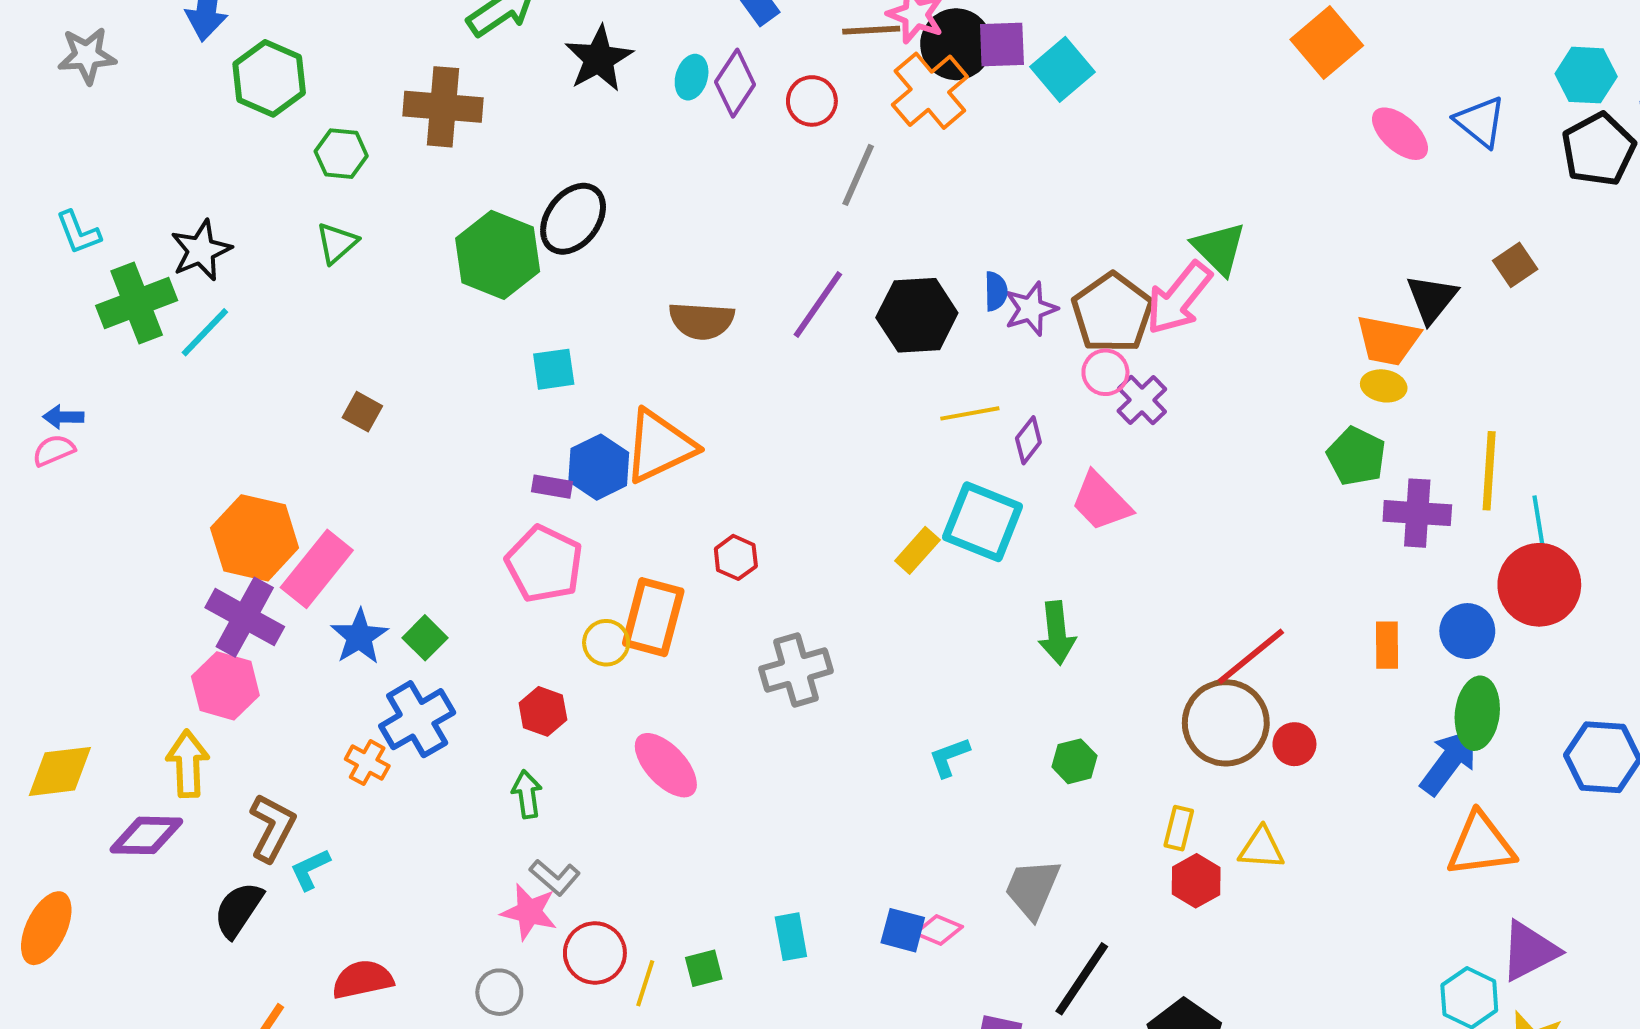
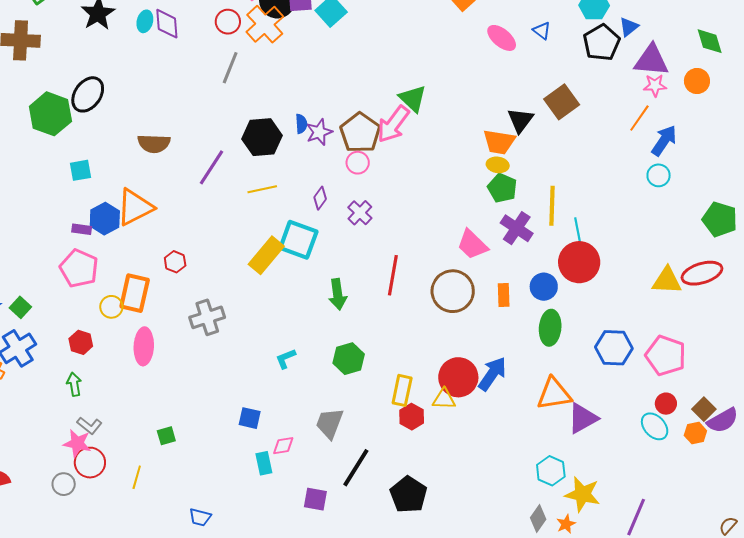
purple diamond: (735, 83) -> (167, 24), turned -36
red circle: (812, 101) -> (228, 22), moved
blue triangle: (1480, 122) -> (542, 31), size x0.7
brown square: (1515, 265) -> (562, 102), size x1.6
purple line: (818, 304) -> (212, 167), moved
purple cross: (1142, 400) -> (360, 213), moved
yellow line: (970, 413) -> (262, 189), moved
green pentagon: (1356, 456) -> (502, 188), moved
pink trapezoid: (1101, 502) -> (472, 244), moved
purple cross: (1417, 513) -> (517, 228), turned 32
yellow rectangle: (917, 550) -> (266, 255), size x1.6
red line: (1251, 656) -> (393, 275), moved, turned -39
brown circle: (1226, 723) -> (453, 291), moved
red circle: (1294, 744) -> (458, 377), moved, size x1.8
green hexagon: (1074, 761) -> (349, 359), size x1.4
blue arrow: (1449, 762) -> (492, 374), moved
pink ellipse: (666, 765) -> (144, 346), moved, turned 48
yellow rectangle: (1179, 828) -> (402, 390), size x1.4
blue square: (903, 930) -> (250, 418), moved
pink diamond: (939, 930) -> (283, 446), turned -30
cyan rectangle: (791, 937) -> (264, 463), moved
purple triangle: (1529, 951) -> (583, 418), moved
red circle: (595, 953) -> (90, 463), moved
green square: (704, 968) -> (166, 436), moved

